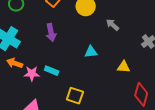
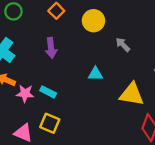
yellow triangle: (123, 67) -> (132, 94), size x1.6
yellow square: (75, 96) -> (50, 123), moved

